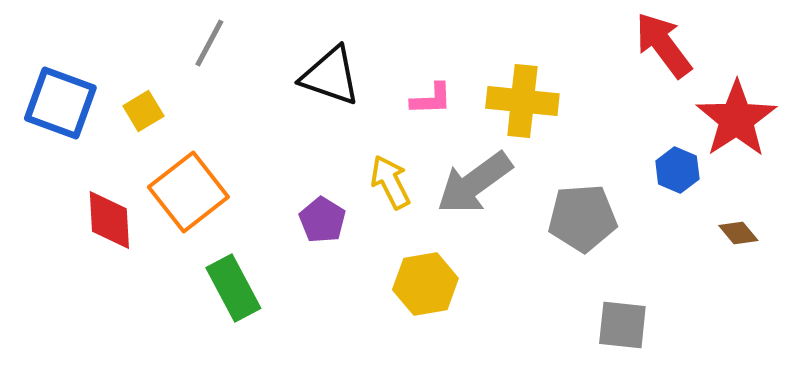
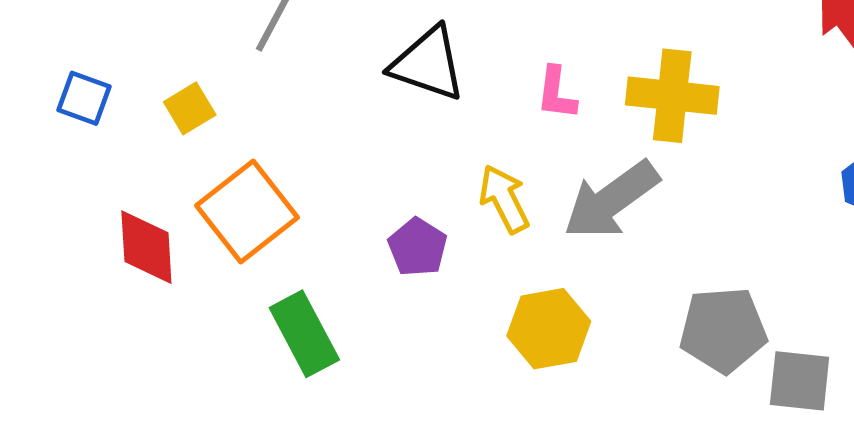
pink L-shape: (431, 99) -> (556, 93), turned 99
blue square: (60, 103) -> (84, 98), size x0.6
gray pentagon: (582, 218) -> (723, 330), moved

